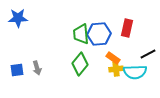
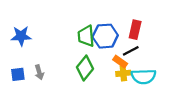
blue star: (18, 18) -> (21, 36), moved
black line: (148, 54) -> (131, 51), moved

